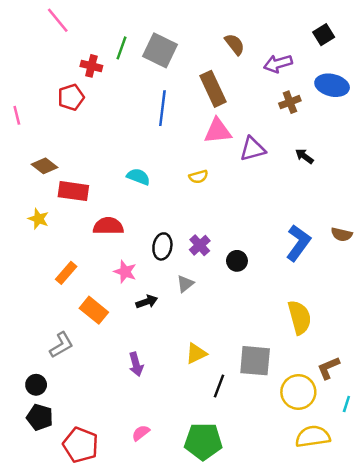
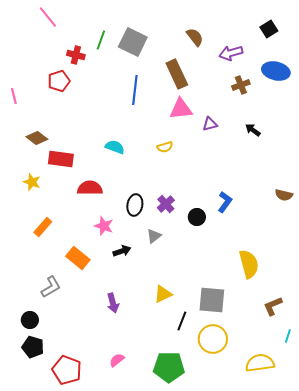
purple triangle: (253, 149) -> (210, 124), size x0.7
blue L-shape: (298, 243) -> (225, 202), moved, size x0.7
orange rectangle: (66, 273) -> (43, 227), moved
yellow circle: (298, 392) -> (213, 339), moved

